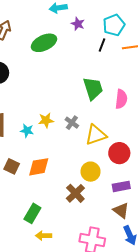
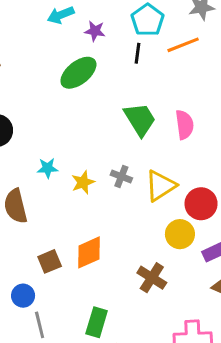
green ellipse: (44, 43) -> (78, 73), moved
cyan star: (27, 131) -> (48, 168), moved
brown square: (12, 166) -> (50, 261), turned -35
yellow circle: (90, 172) -> (180, 234), moved

